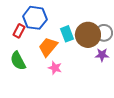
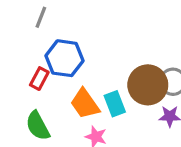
cyan rectangle: (67, 34) -> (115, 104), moved
orange trapezoid: (48, 47) -> (85, 104), turned -75

